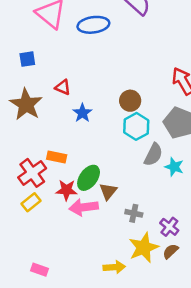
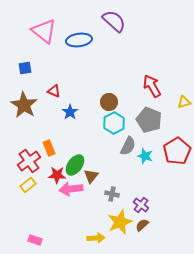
orange rectangle: (57, 157) -> (49, 148), turned 56

